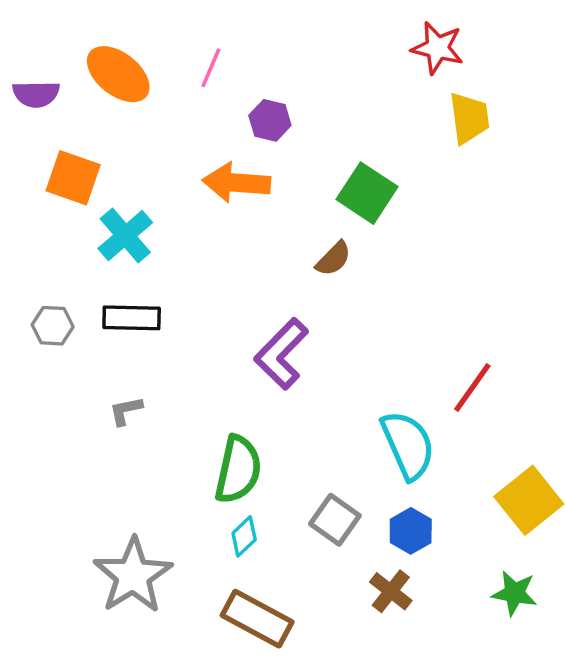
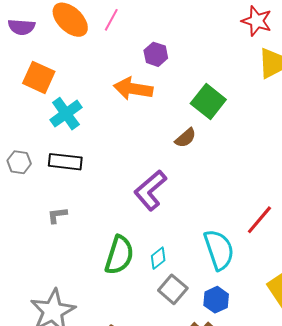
pink line: (211, 68) -> (111, 20), moved
cyan diamond: (244, 536) -> (158, 258), moved

